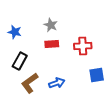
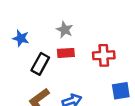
black rectangle: (20, 61) -> (40, 64), moved

